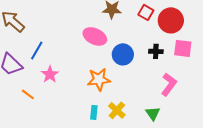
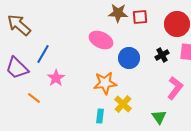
red square: (146, 12) -> (140, 17), moved, turned -35
black cross: (156, 51) -> (162, 55), turned -32
yellow cross: (117, 110) -> (123, 104), moved

